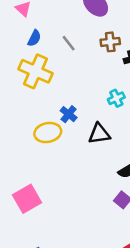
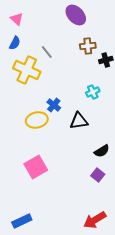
blue semicircle: (34, 38) -> (15, 43), moved
gray line: (69, 43) -> (47, 52), moved
pink square: (27, 199) -> (36, 167), moved

